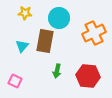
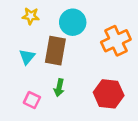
green arrow: (57, 71) -> (59, 88), moved
pink square: (15, 81) -> (32, 100), moved

